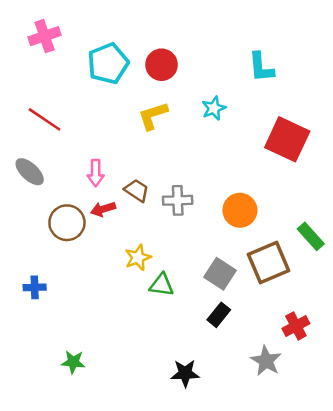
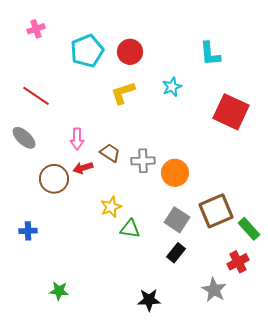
pink cross: (45, 36) -> (36, 29), size x0.7
orange circle: (240, 210) -> (175, 173), moved
green rectangle: (311, 236) -> (249, 229), moved

